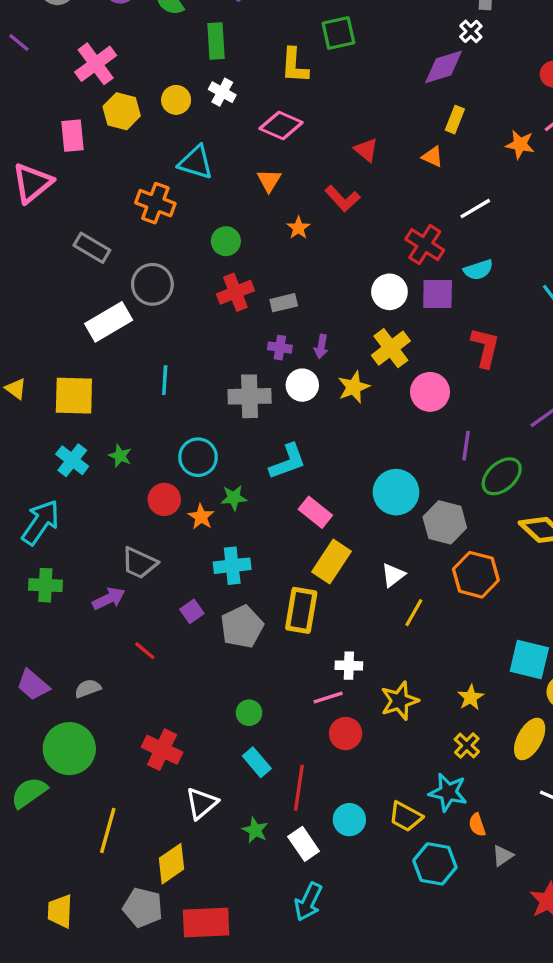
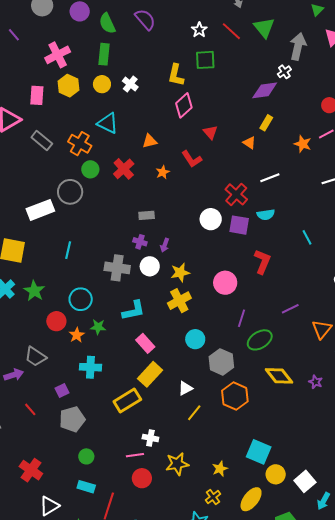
green rectangle: (216, 41) -> (104, 54), moved
pink diamond: (281, 126) -> (184, 105), moved, turned -75
orange triangle: (269, 180) -> (150, 141), turned 35
green circle: (226, 241) -> (90, 169), moved
gray rectangle: (92, 248) -> (42, 141), moved
red cross: (235, 292) -> (124, 169), moved, turned -30
yellow cross: (391, 348) -> (179, 301), moved
green star: (120, 456) -> (34, 291), size x1.5
cyan circle: (396, 492) -> (195, 339), size x0.7
yellow rectangle: (301, 610) -> (127, 401), turned 40
gray pentagon: (242, 627) -> (72, 419), moved
cyan rectangle: (257, 762) -> (86, 487), turned -42

